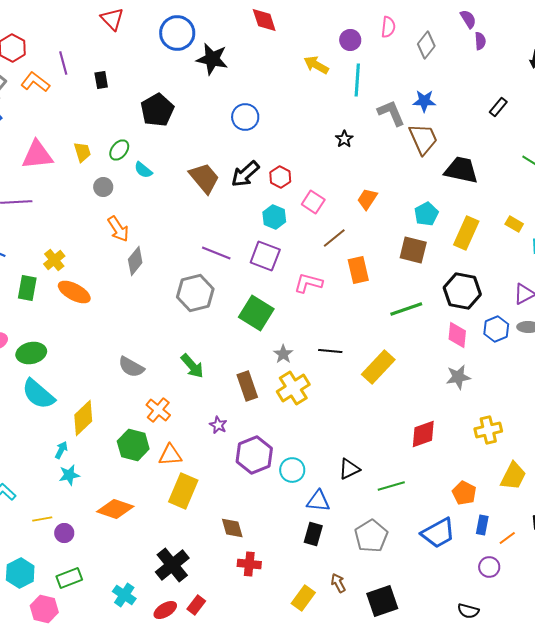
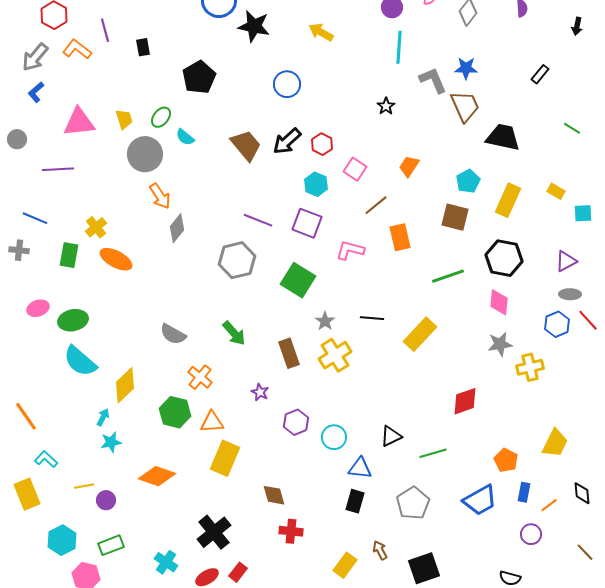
yellow arrow: (316, 65) -> (321, 32), moved
gray circle: (103, 187) -> (145, 154), size x1.8
blue hexagon: (496, 329) -> (557, 324), moved
yellow cross: (488, 430) -> (530, 367), moved
purple hexagon: (254, 455) -> (296, 422), size x0.7

